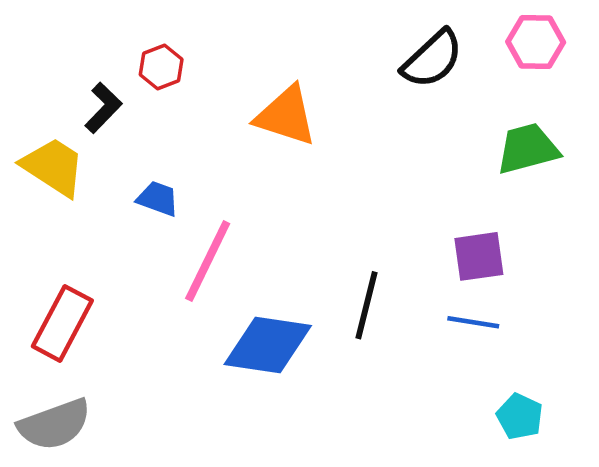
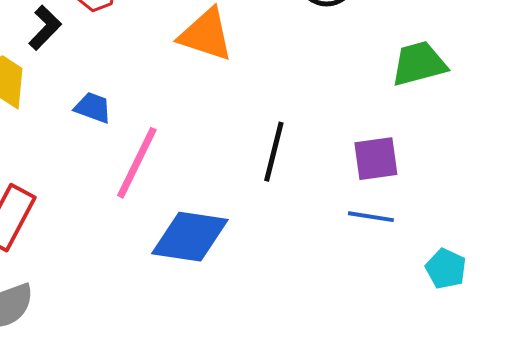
black line: (367, 305) -> (274, 152), moved
cyan pentagon: (520, 416) -> (446, 269), moved

